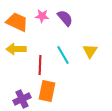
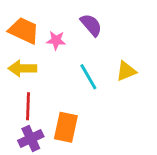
pink star: (42, 16) -> (56, 40), moved
yellow triangle: (90, 51) -> (126, 71), turned 35
red line: (40, 65) -> (28, 106), moved

